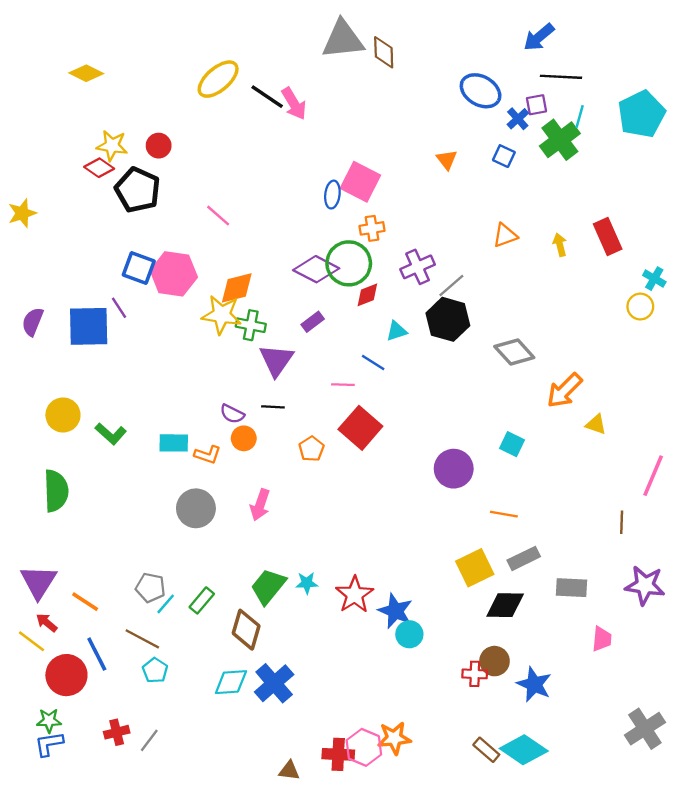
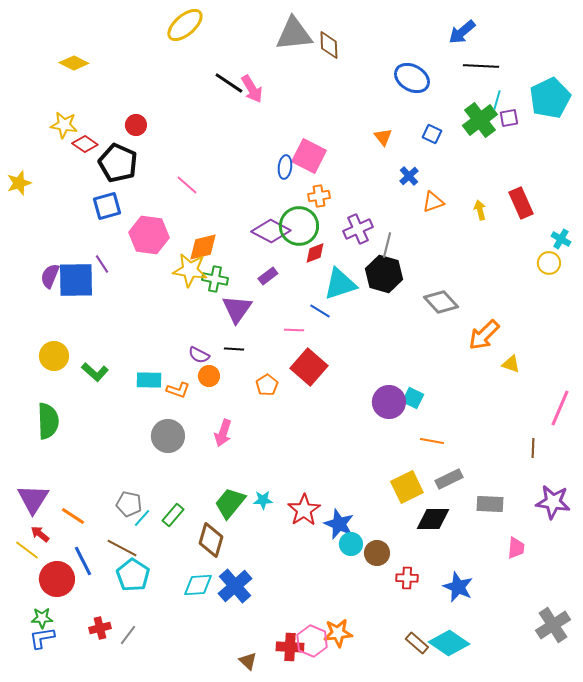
yellow ellipse: (218, 79) -> (185, 25), moved
purple square: (536, 105) -> (509, 118), moved
blue cross: (518, 119) -> (409, 176), moved
yellow star: (112, 146) -> (64, 125), moved
blue square: (139, 268) -> (107, 206), moved, turned -36
gray line: (451, 286) -> (387, 245), turned -35
purple semicircle: (33, 322) -> (50, 276), moved
cyan triangle: (397, 331) -> (340, 284), size x1.8
cyan square: (512, 444) -> (413, 398), moved
brown circle: (495, 661) -> (377, 553), moved
cyan pentagon: (155, 670) -> (133, 575), size x1.5
brown triangle: (289, 771) -> (248, 661), turned 36

